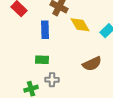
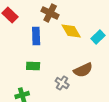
gray cross: (52, 80) -> (62, 83), moved, turned 32

